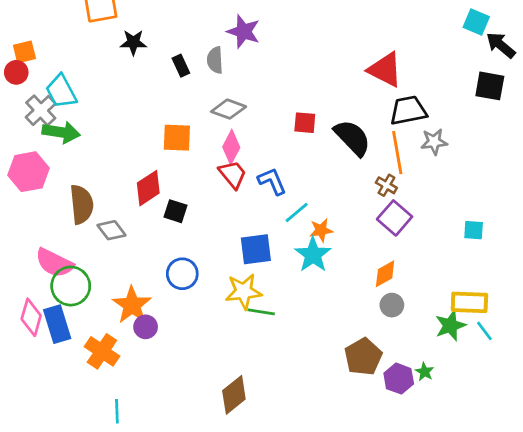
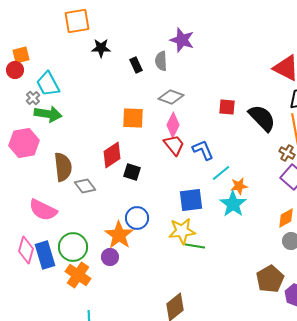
gray cross: (41, 110) -> (33, 98), size x0.6
green circle: (71, 286) -> (73, 247), moved
orange star: (132, 305) -> (119, 235), moved

